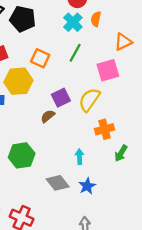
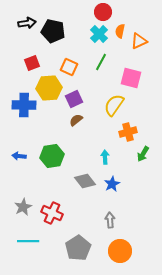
orange triangle: (123, 42) -> (139, 41), moved
pink square: (108, 70) -> (131, 78), turned 30
purple square: (61, 98) -> (74, 99), moved

